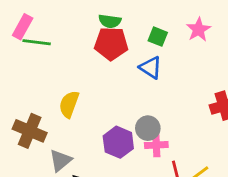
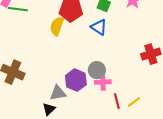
yellow semicircle: (69, 104) -> (57, 26), moved
gray triangle: (61, 161) -> (58, 93), moved, turned 30

